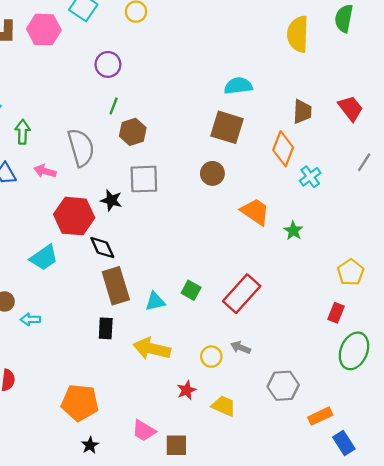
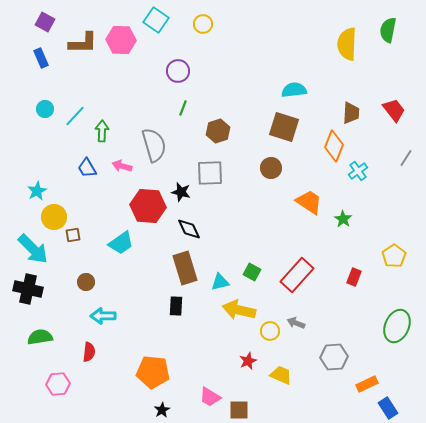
brown hexagon: (133, 132) -> (218, 131), moved
black diamond: (102, 248) -> (189, 229), moved
red rectangle: (336, 313) -> (354, 277), moved
cyan arrow: (30, 319) -> (103, 316), moved, size x1.4
yellow arrow: (152, 349) -> (239, 310), moved

